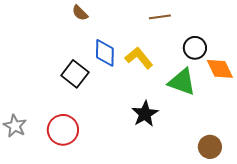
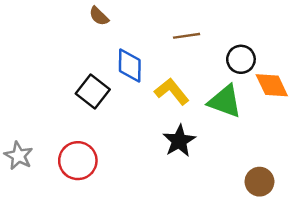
brown line: (160, 17) -> (187, 36), moved
yellow L-shape: (139, 58) -> (172, 91), moved

